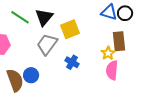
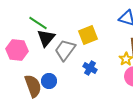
black triangle: (44, 17) -> (46, 38), moved

